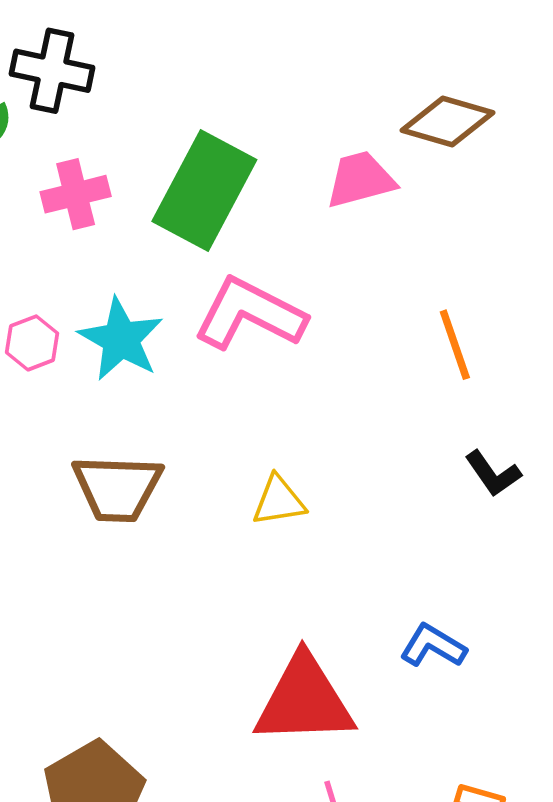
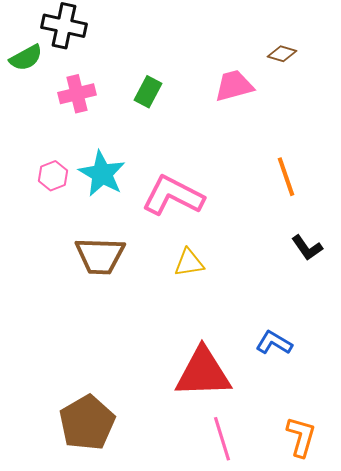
brown diamond: (448, 122) -> (282, 54), size x0.6
green rectangle: (204, 191) -> (148, 92), size x0.5
pink L-shape: (250, 314) -> (173, 196), moved

